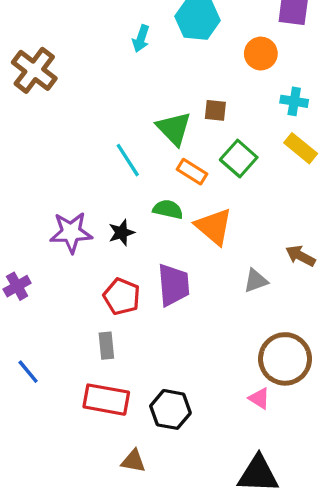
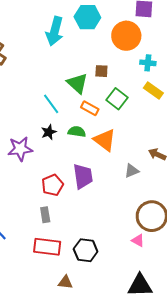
cyan arrow: (141, 39) -> (55, 31), size x1.8
orange circle: (261, 54) -> (126, 36), size x1.5
black star: (121, 233) -> (49, 132), moved
red pentagon: (122, 296) -> (53, 185), turned 30

